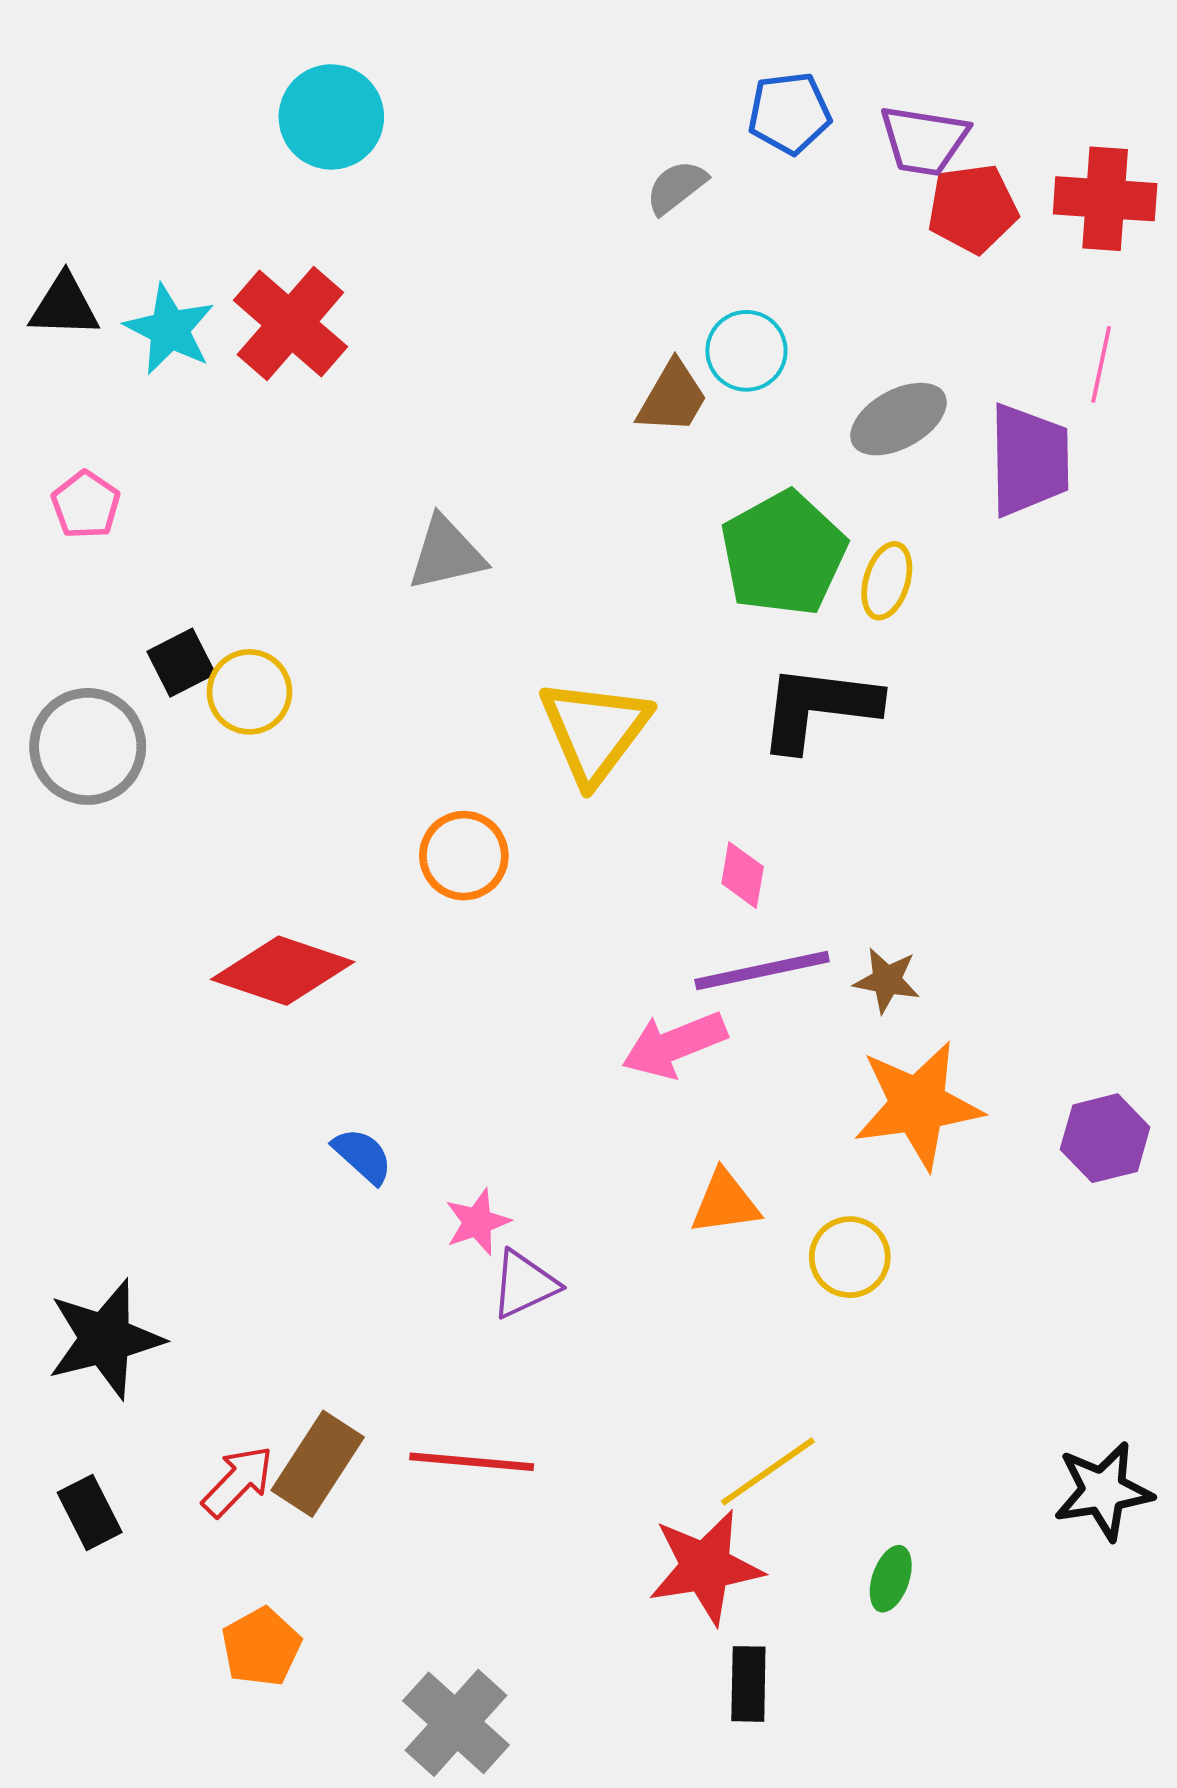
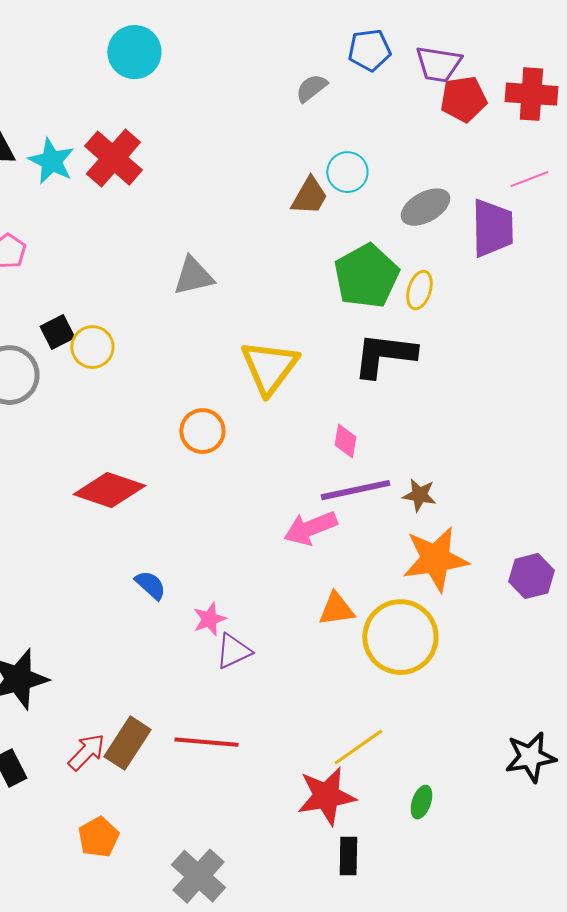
pink line: (1101, 364) -> (529, 179), turned 57
yellow circle: (850, 1257) -> (400, 637), size x1.8

